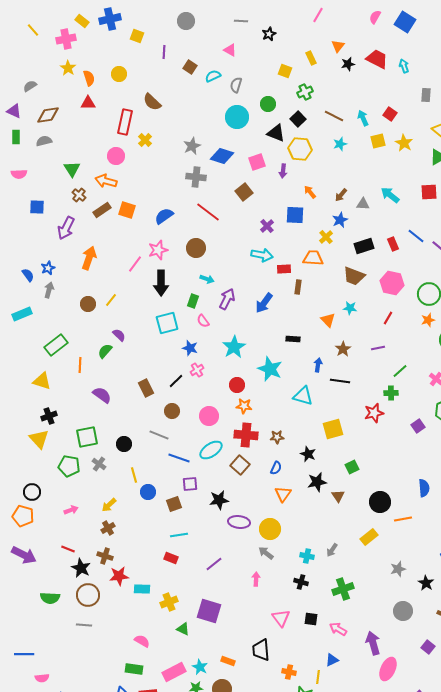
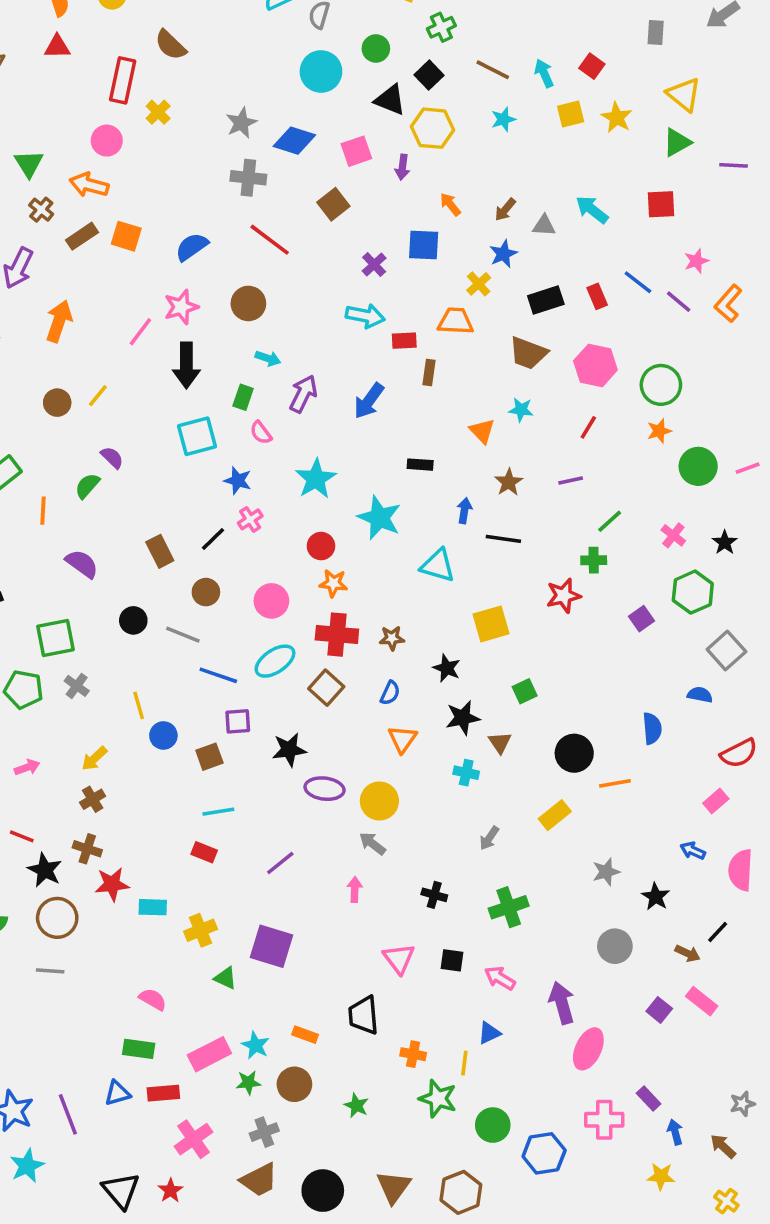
black circle: (124, 444) -> (133, 620), moved
cyan cross: (307, 556) -> (466, 773), moved

